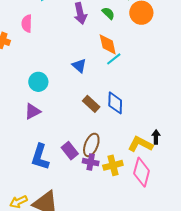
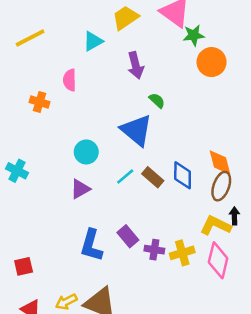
green semicircle: (108, 13) -> (157, 101), moved
orange diamond: (108, 44) -> (220, 162), moved
cyan line: (114, 59) -> (125, 177), moved
blue triangle: (79, 66) -> (136, 130), size x1.8
brown ellipse: (91, 145) -> (221, 186), moved

